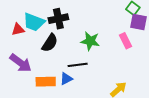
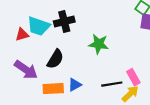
pink rectangle: (125, 41) -> (133, 77), moved
black semicircle: (50, 43) -> (55, 59), moved
black line: (78, 65) -> (112, 84), moved

